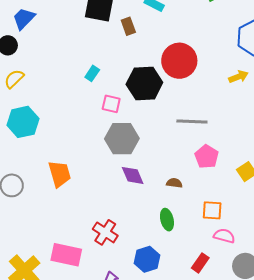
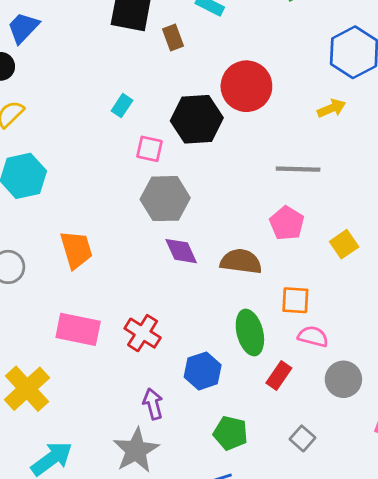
gray line: (192, 121) -> (298, 169), moved
brown semicircle: (174, 183) -> (241, 261), size x1.8
green ellipse: (167, 220) -> (250, 333), moved, size x1.4
pink rectangle: (66, 255) -> (78, 329), moved

